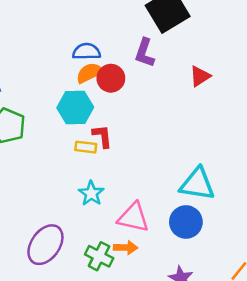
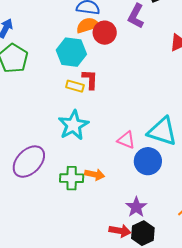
cyan star: (91, 193) -> (73, 125), size x1.4
pink triangle: (133, 217) -> (126, 140), moved, size x0.7
green cross: (99, 256) -> (72, 178), turned -35

